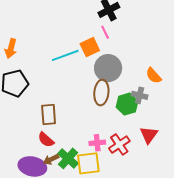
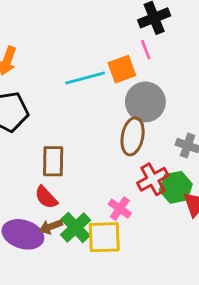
green hexagon: (127, 104) -> (176, 187), moved
pink cross: (97, 143) -> (120, 209), turned 35
red cross: (119, 145) -> (153, 179), moved

